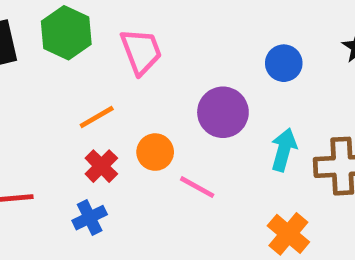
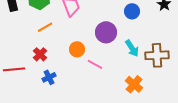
orange line: (97, 117) -> (45, 27), moved
cyan arrow: (284, 150) -> (132, 48), turned 132
red cross: (101, 166) -> (40, 54), moved

